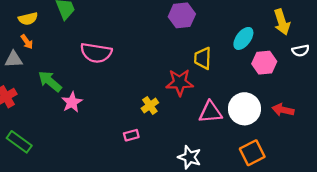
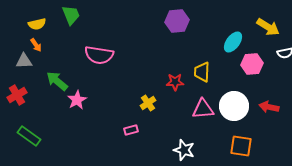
yellow arrow: (282, 22) -> (268, 27), turned -40
yellow trapezoid: (203, 58) -> (202, 72), moved
red star: (180, 82) -> (175, 82), size x0.7
orange square: (252, 153) -> (241, 146), turned 35

